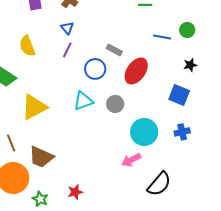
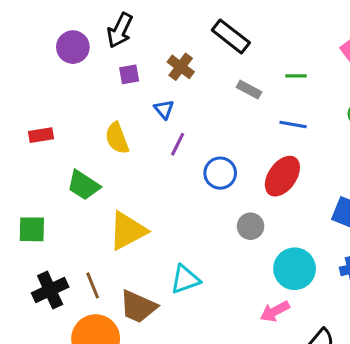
blue triangle: (67, 28) -> (164, 109), moved
blue line: (162, 37) -> (293, 125), moved
gray rectangle: (114, 50) -> (249, 90), moved
cyan triangle: (83, 101) -> (185, 279), moved

